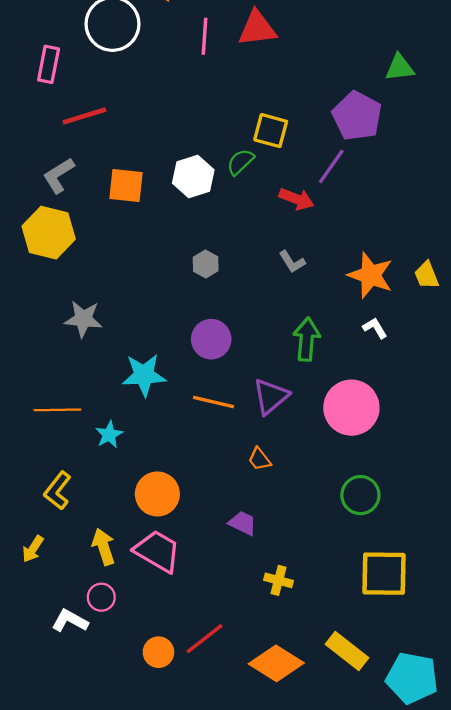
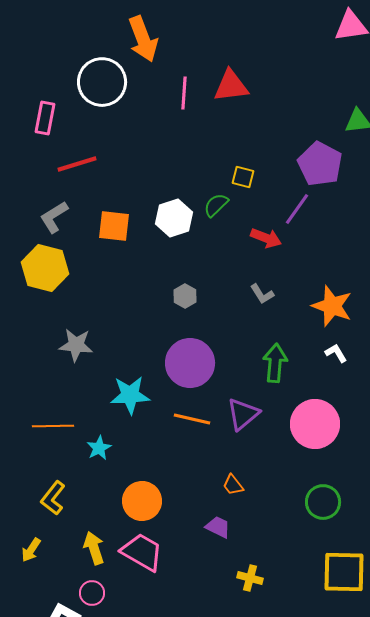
yellow square: (271, 131) -> (243, 177), size x0.7
purple circle: (211, 339) -> (190, 363), size x1.4
orange trapezoid: (259, 459) -> (233, 485), moved

